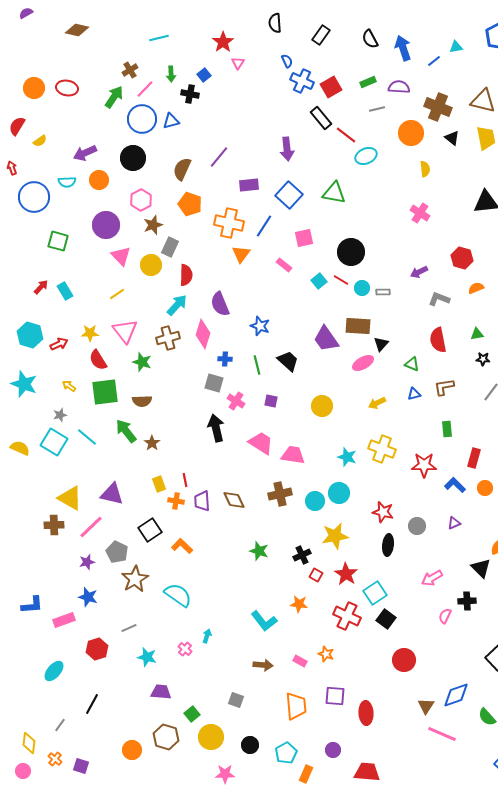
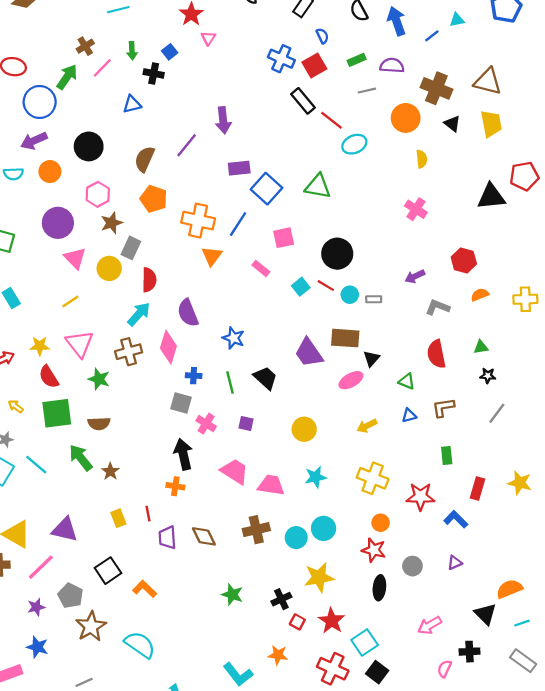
blue semicircle: (287, 61) -> (322, 36), moved
blue circle: (142, 119) -> (40, 102), moved
purple arrow: (287, 149) -> (223, 120), moved
purple rectangle: (249, 185) -> (239, 168), moved
cyan star: (347, 457) -> (316, 477), moved, turned -30
orange circle: (485, 488) -> (381, 523), moved
orange cross: (176, 501) -> (175, 486), moved

